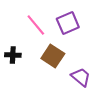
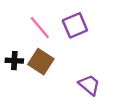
brown square: (53, 56) -> (41, 62), moved

